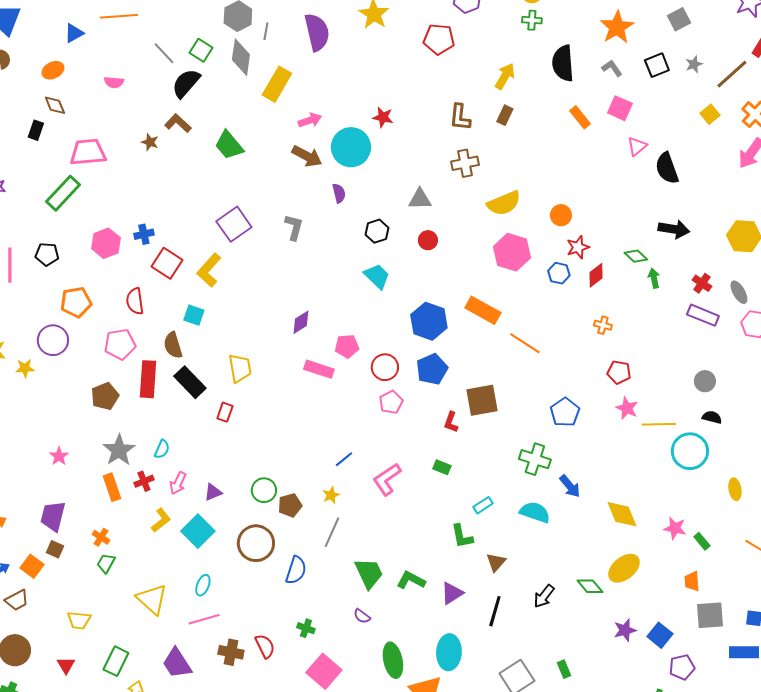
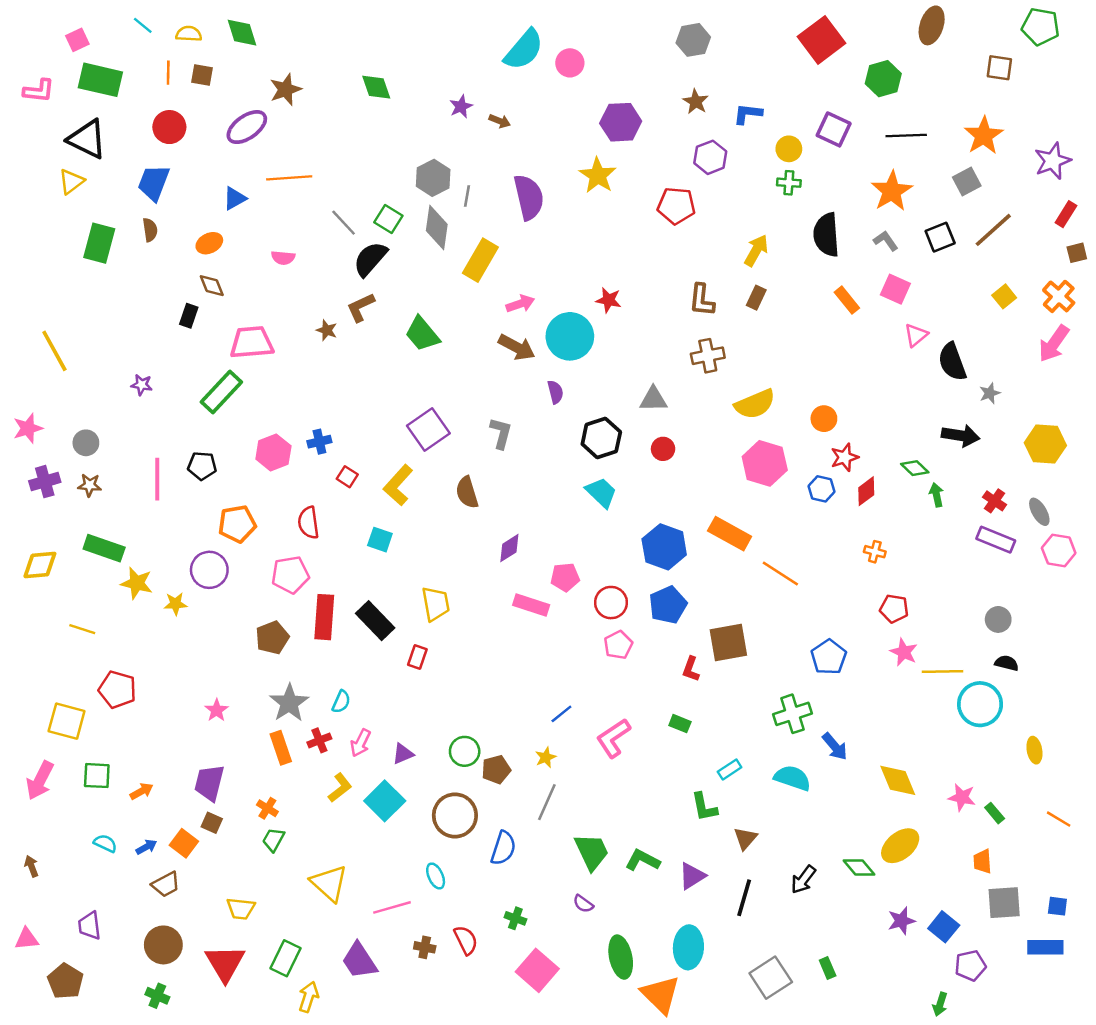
gray star: (694, 64) -> (990, 393), moved
brown line: (732, 74) -> (993, 230), moved
brown L-shape: (178, 123) -> (361, 307), turned -68
black hexagon: (377, 231) -> (601, 438), size x1.4
red square: (167, 263) -> (347, 477), size x0.6
brown semicircle: (173, 345) -> (467, 492), moved
green cross: (535, 459) -> (792, 714), turned -36
cyan ellipse: (203, 585) -> (436, 876), moved, turned -45
brown cross: (231, 652) -> (425, 947), size x0.7
red triangle: (66, 665) -> (225, 963), size x1.8

